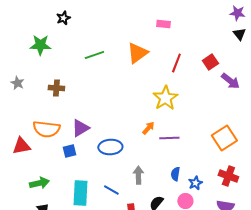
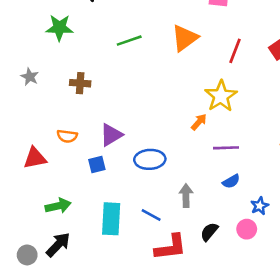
orange arrow: (148, 128) -> (199, 122), moved
orange semicircle: (46, 129) -> (67, 136), size x0.6
blue semicircle: (175, 174) -> (231, 181), moved, turned -128

